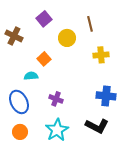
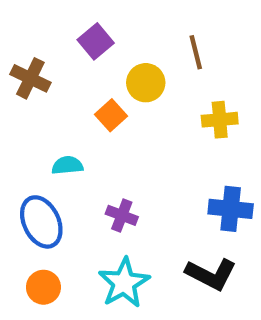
orange square: (44, 59) -> (111, 115), moved

